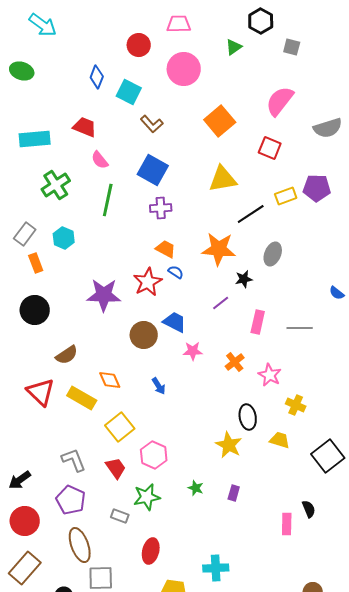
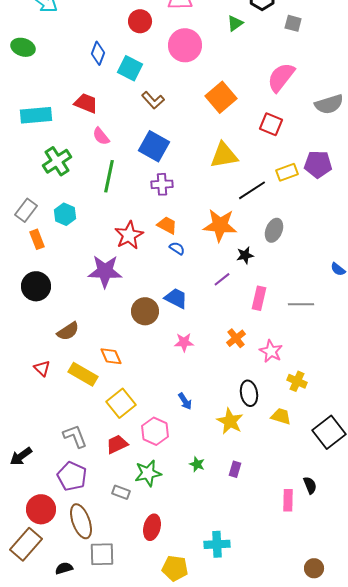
red star: (148, 282) -> (129, 235), moved
pink star: (193, 351) -> (184, 342), moved
blue arrow: (159, 386) -> (185, 401), moved
red triangle: (41, 392) -> (42, 368), size x0.6
red trapezoid: (116, 468) -> (117, 444), turned -80
red circle: (25, 521) -> (41, 509), moved

